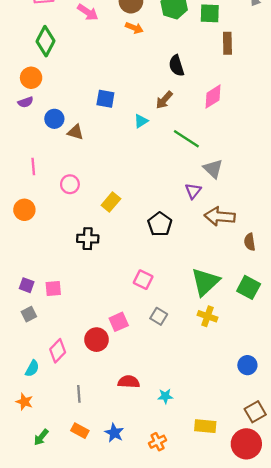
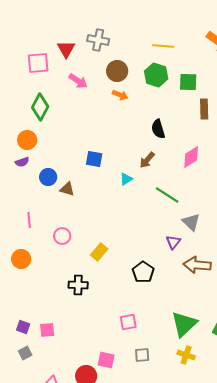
pink square: (143, 280) -> (128, 322), turned -36
gray square: (159, 316) -> (142, 355), turned -35
pink square: (119, 322) -> (106, 360), turned 36

